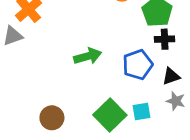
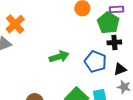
blue pentagon: (138, 65) -> (95, 62), turned -30

